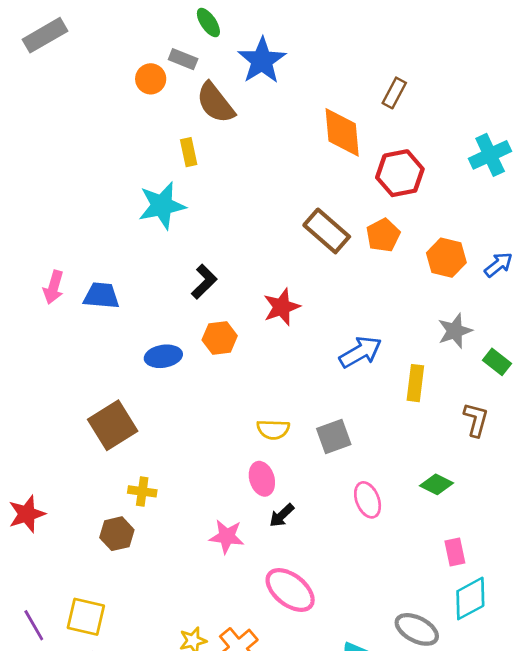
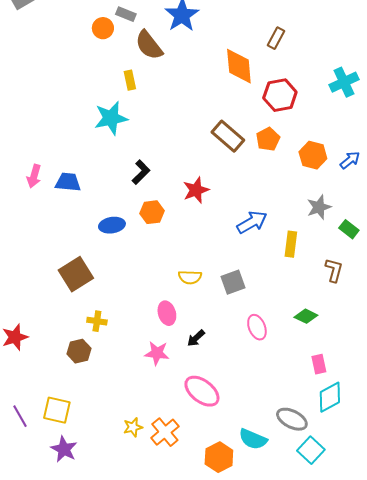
pink ellipse: (262, 479) -> (167, 313), moved

